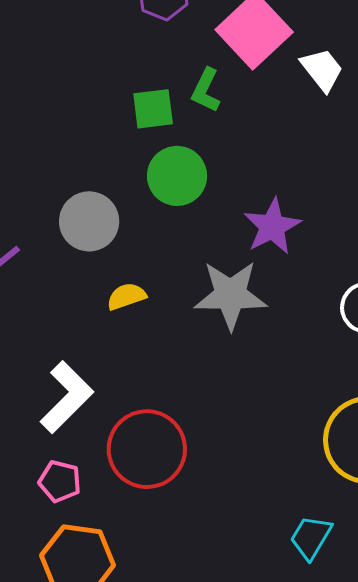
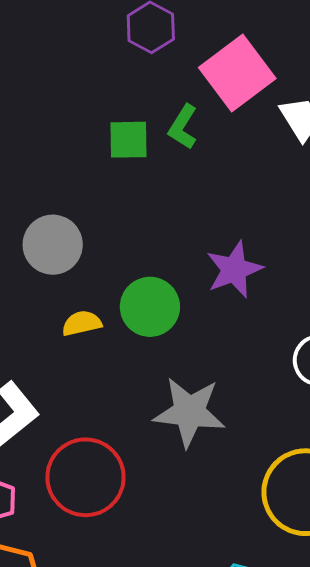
green circle: (177, 176) -> (150, 307), moved
gray star: (231, 295) -> (189, 412), moved

